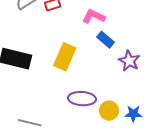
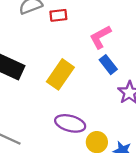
pink L-shape: (94, 16) -> (100, 37), turned -65

